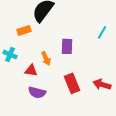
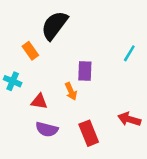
orange rectangle: (24, 30) -> (30, 51), turned 72
orange arrow: (46, 58) -> (71, 91), moved
red rectangle: (72, 83) -> (89, 133), moved

